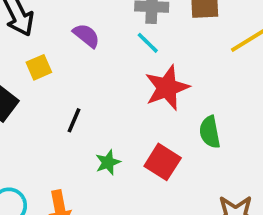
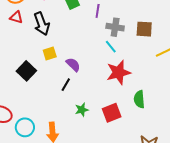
purple semicircle: (86, 36) -> (73, 65), moved
red square: (163, 162) -> (112, 113), turned 30

